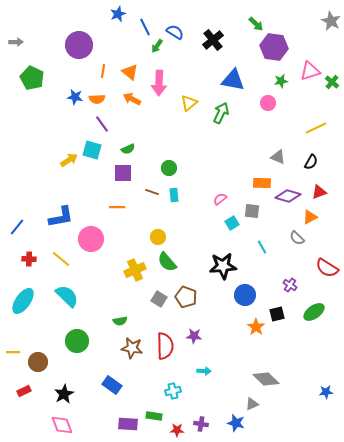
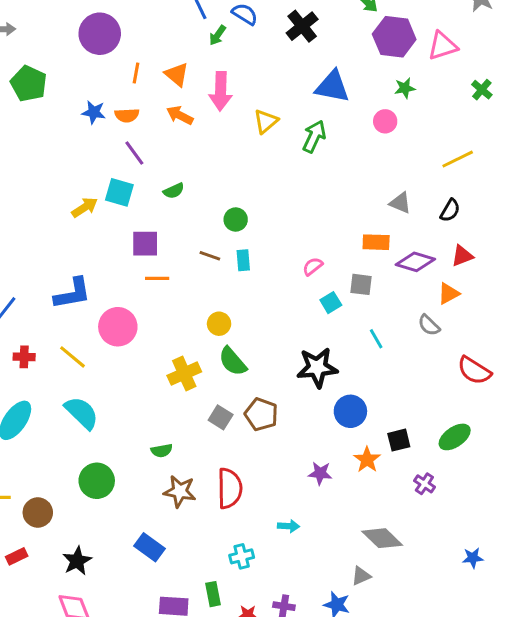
pink triangle: (310, 71) -> (443, 46), moved
purple square: (123, 173) -> (145, 244), moved
purple cross: (290, 285) -> (424, 484), moved
purple star: (194, 336) -> (320, 473), moved
green rectangle: (154, 416) -> (213, 594), turned 70

